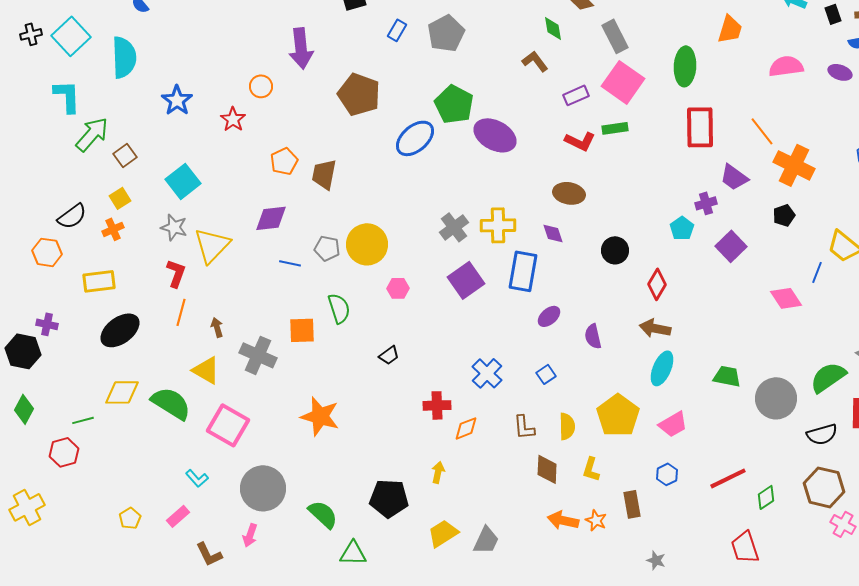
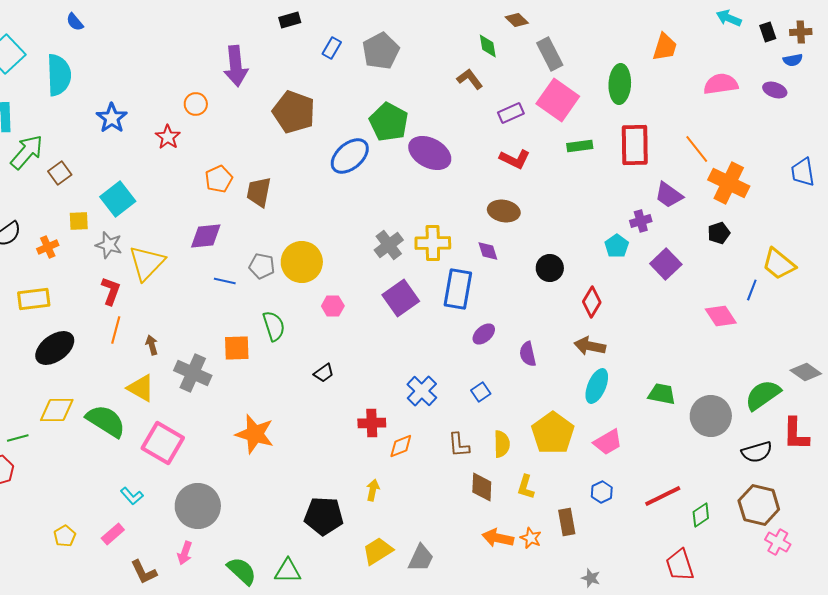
green rectangle: (615, 128) -> (580, 146), moved
yellow square: (120, 198) -> (79, 221), moved, turned 30
green semicircle: (323, 514) -> (242, 571), moved

